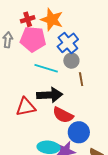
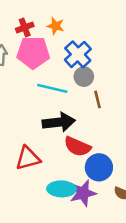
orange star: (52, 20) -> (56, 26), size x0.6
red triangle: (26, 107) -> (28, 158), moved

